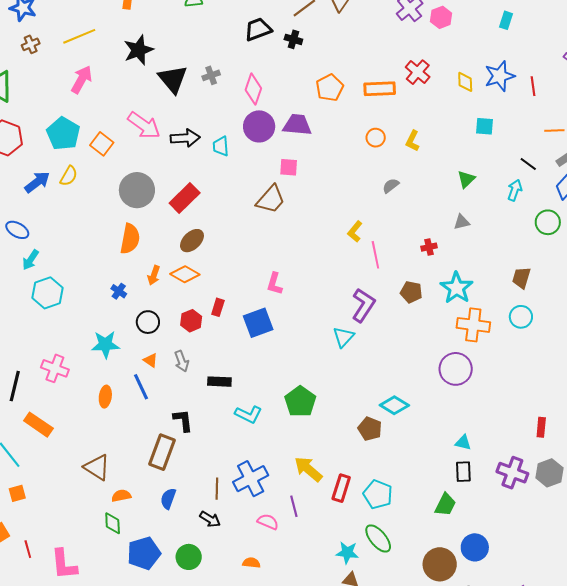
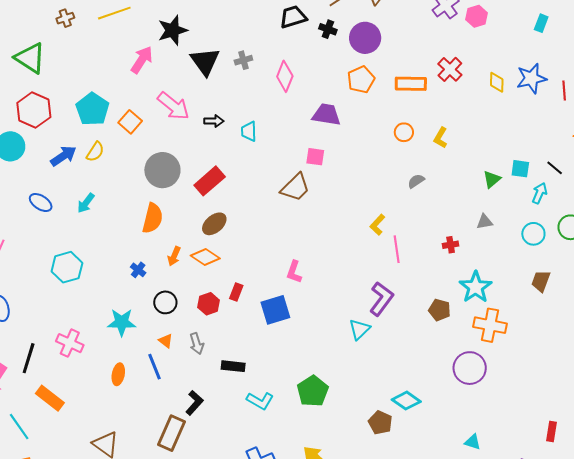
pink arrow: (82, 80) -> (142, 60), moved
purple circle: (259, 126) -> (365, 38), moved
cyan square: (485, 126) -> (520, 169), moved
black arrow: (185, 138) -> (214, 121), size x0.7
cyan arrow: (31, 260) -> (86, 203), moved
brown pentagon: (411, 292) -> (440, 310), moved
cyan circle: (521, 317) -> (533, 234), moved
black L-shape: (183, 420) -> (194, 403), turned 45

